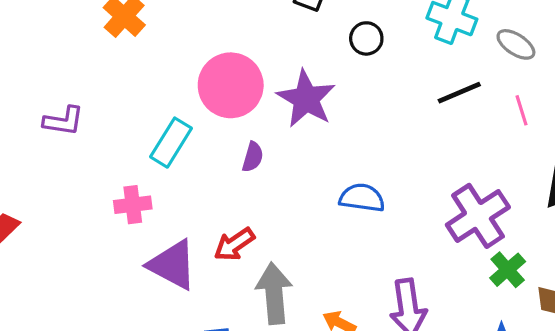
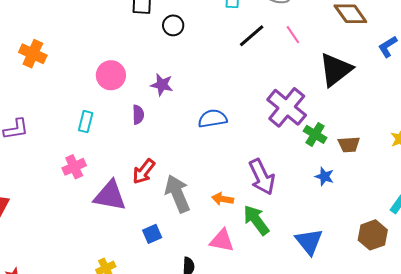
black circle: (366, 38) -> (173, 25), moved
pink circle: (231, 85) -> (111, 75), size x0.7
purple star: (306, 99) -> (162, 85), moved, size x0.6
cyan rectangle: (171, 143) -> (86, 122), size x0.7

